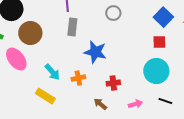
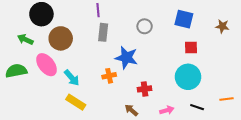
gray circle: (113, 13) -> (145, 26), moved
blue square: (163, 17) -> (184, 19), moved, turned -30
cyan arrow: (52, 72) -> (72, 78), moved
orange cross: (78, 78) -> (109, 76), moved

